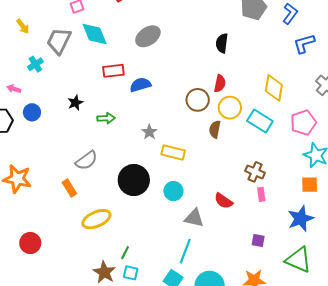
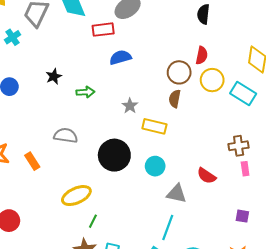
red rectangle: (113, 71) -> (103, 30), moved
brown semicircle: (215, 129) -> (175, 99), moved
gray semicircle: (86, 160) -> (66, 136), turned -135
brown cross: (255, 172) -> (239, 146), turned -30
orange rectangle: (69, 188) -> (32, 161), moved
green line: (125, 253) -> (93, 221), moved

